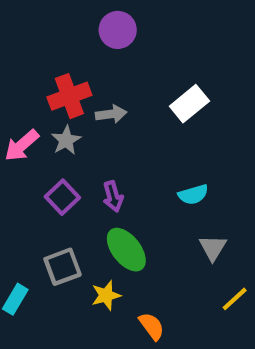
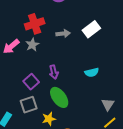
gray arrow: (111, 114) -> (63, 34), moved
purple square: (62, 197) -> (31, 82), moved
gray triangle: (213, 248) -> (108, 104), moved

